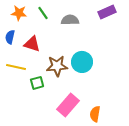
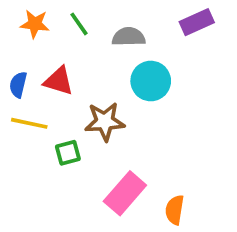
blue semicircle: (10, 37) -> (18, 85), moved
cyan circle: (82, 62) -> (151, 81), moved

